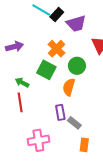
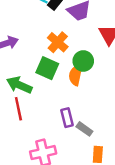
green arrow: (22, 82) -> (19, 85), size x1.5
orange semicircle: (69, 87) -> (76, 75), moved

